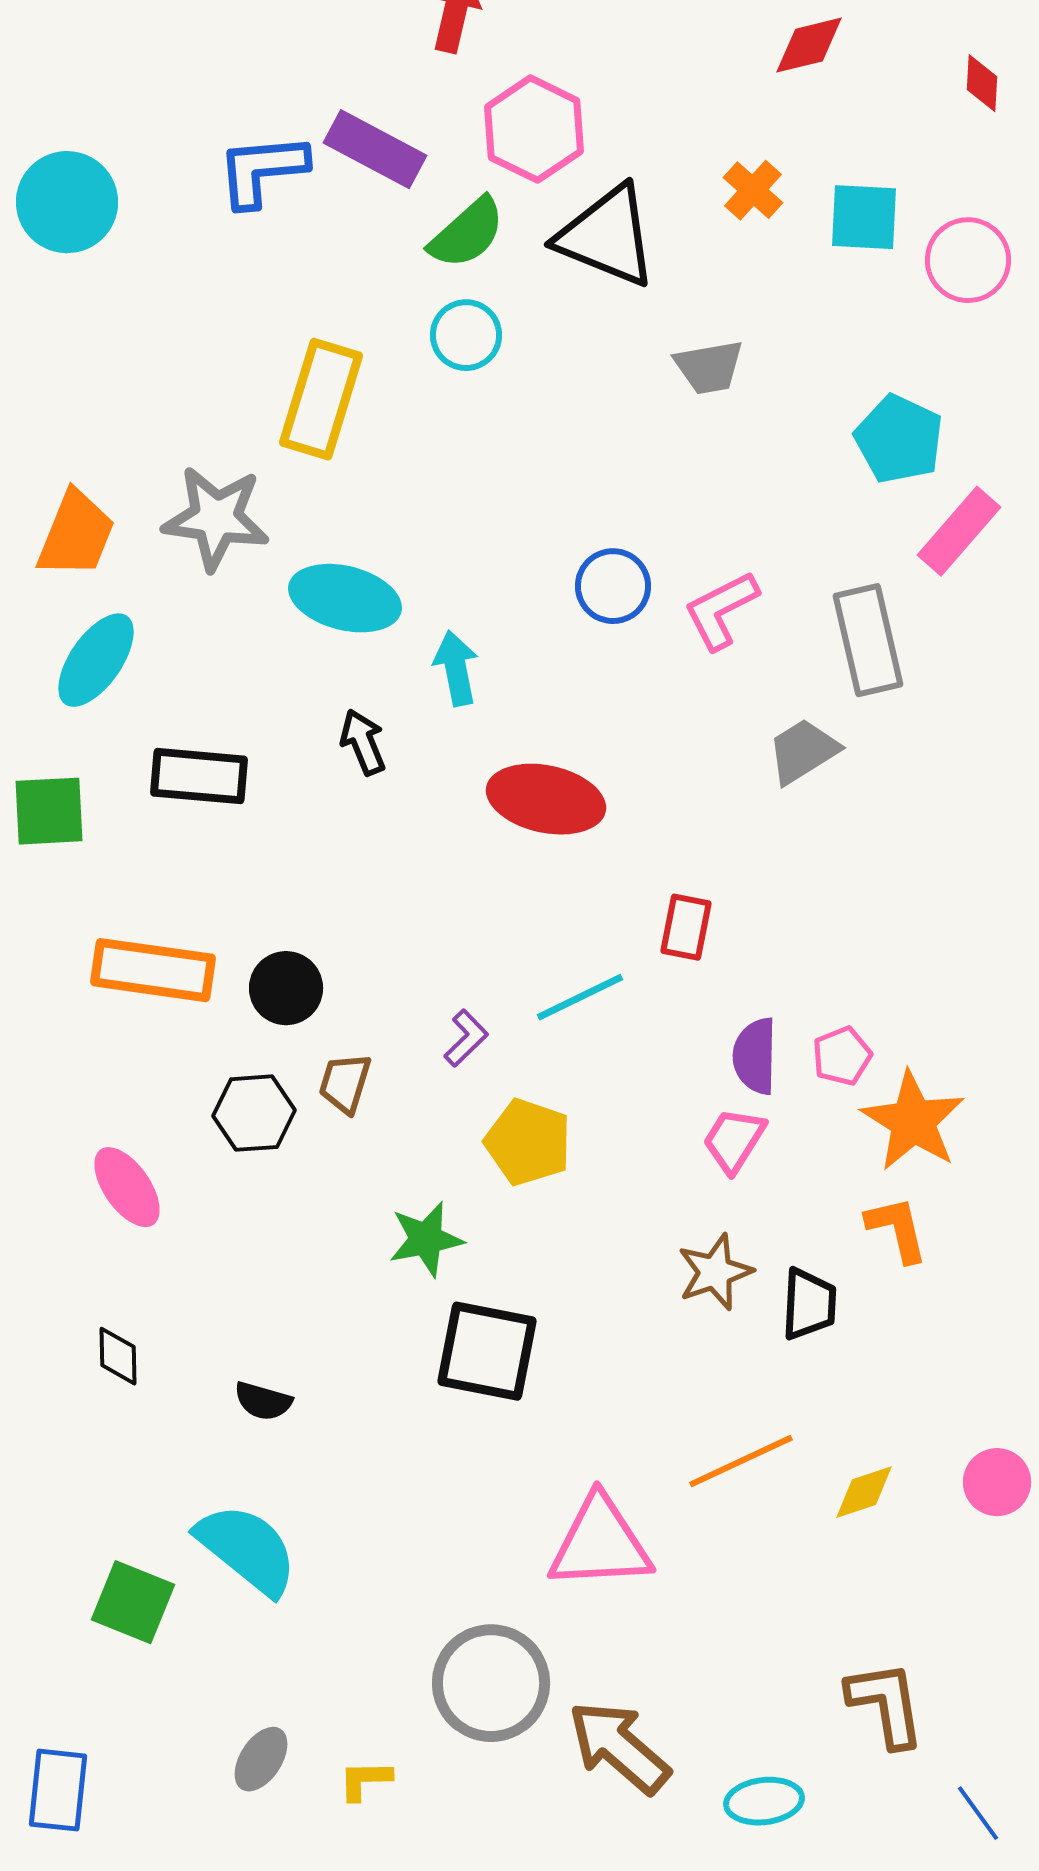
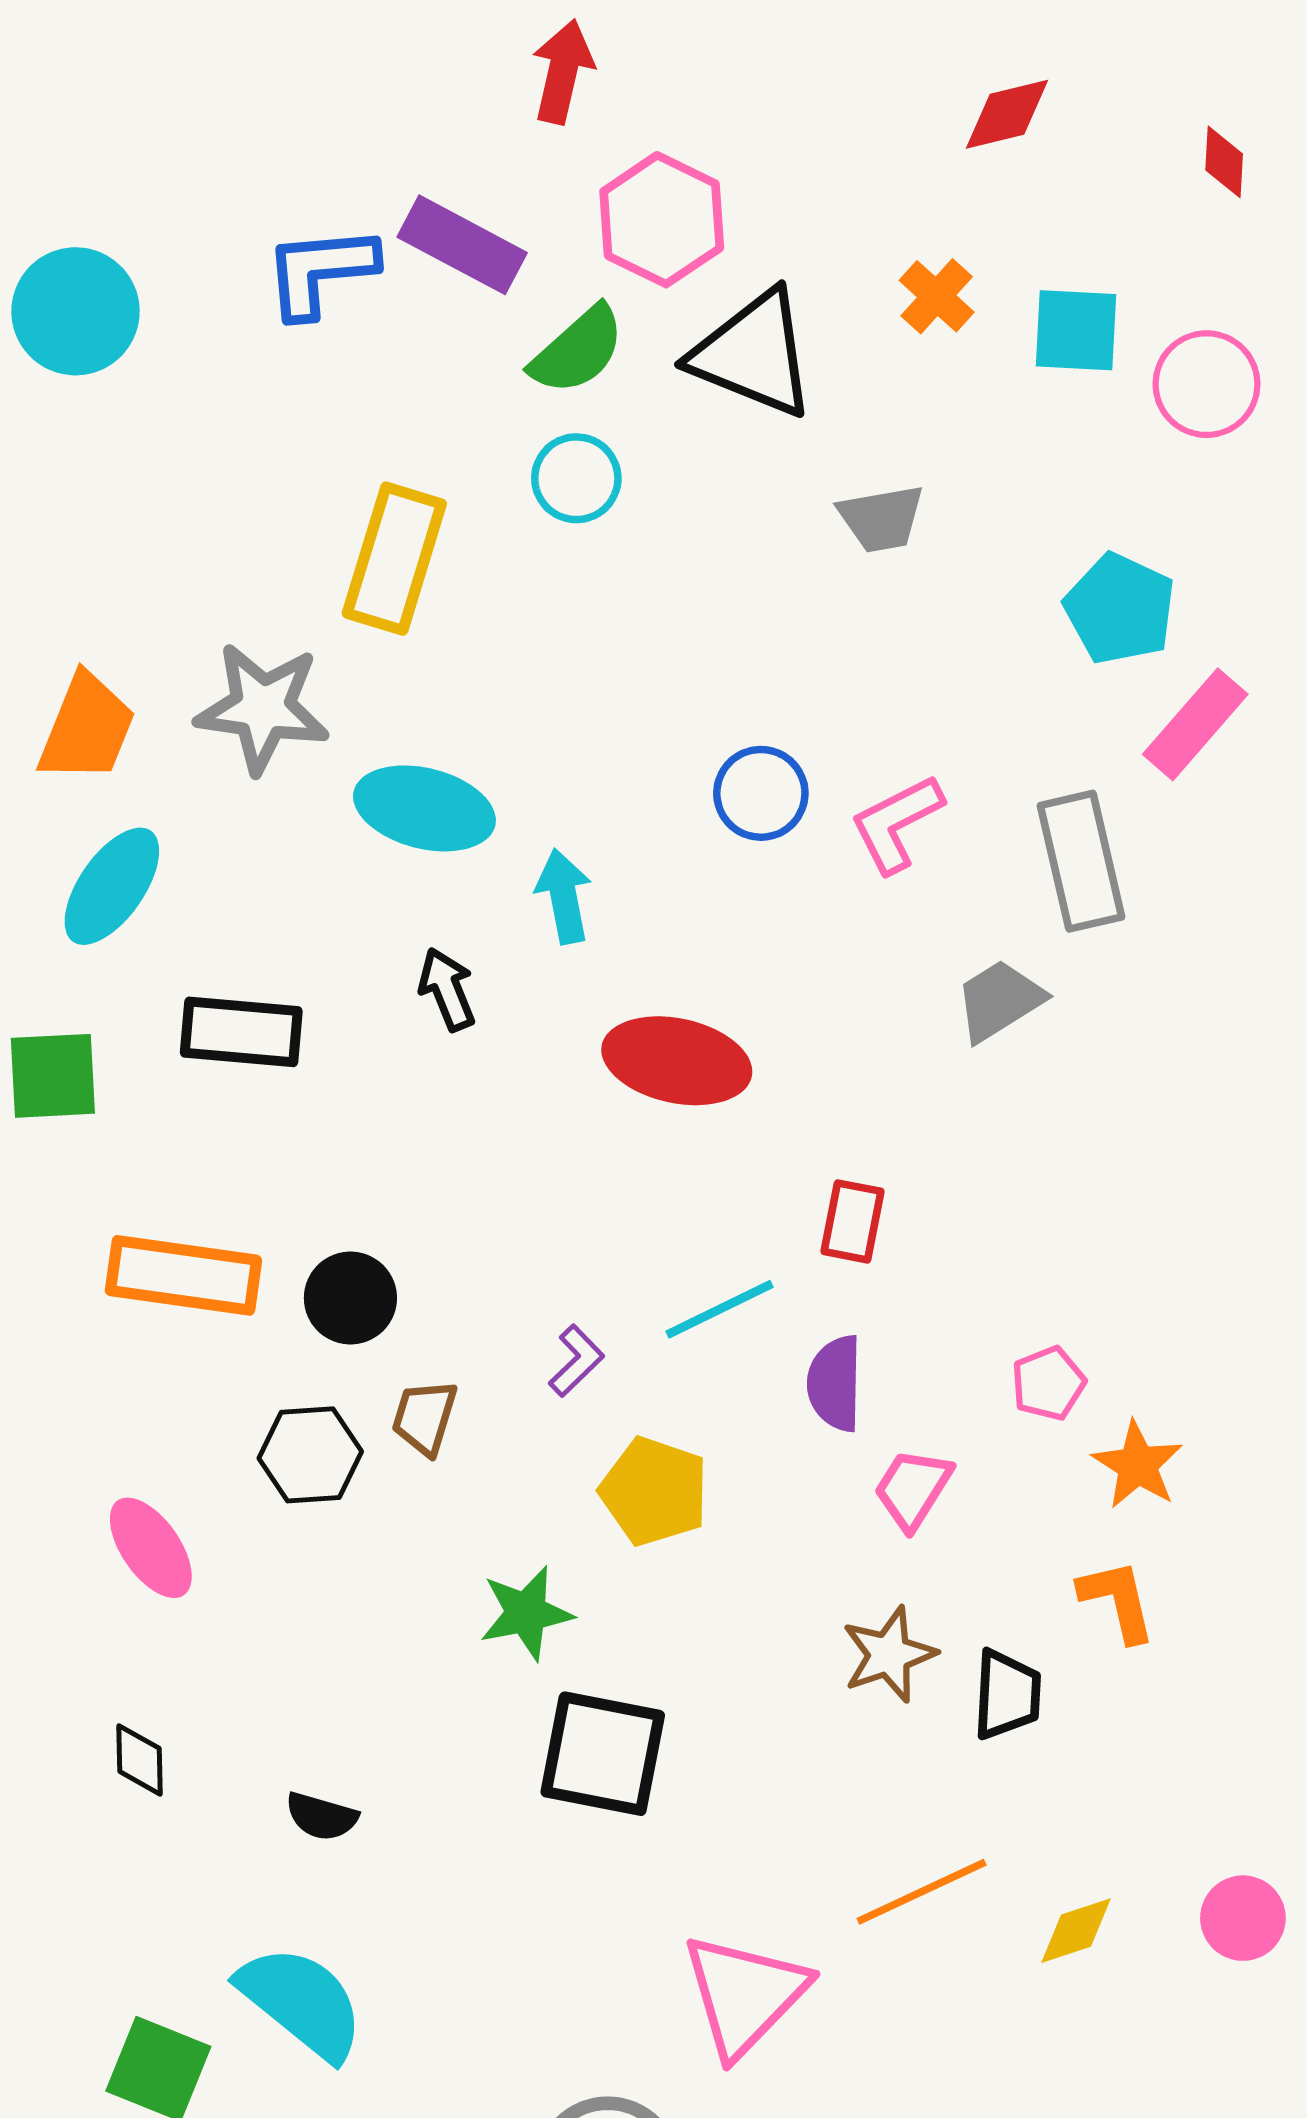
purple semicircle: (755, 1056) -> (835, 1383), moved
orange star: (913, 1121) -> (1137, 1465), size x0.7
pink triangle: (600, 1543) -> (745, 1995), turned -43

